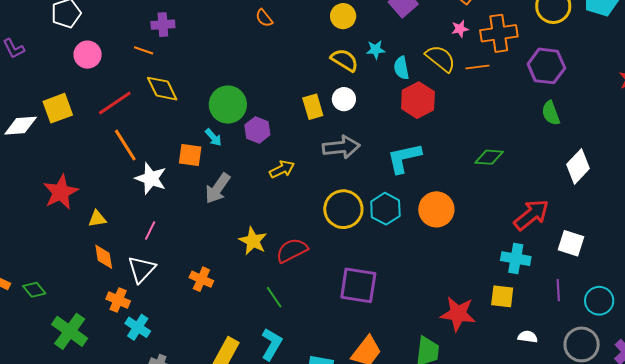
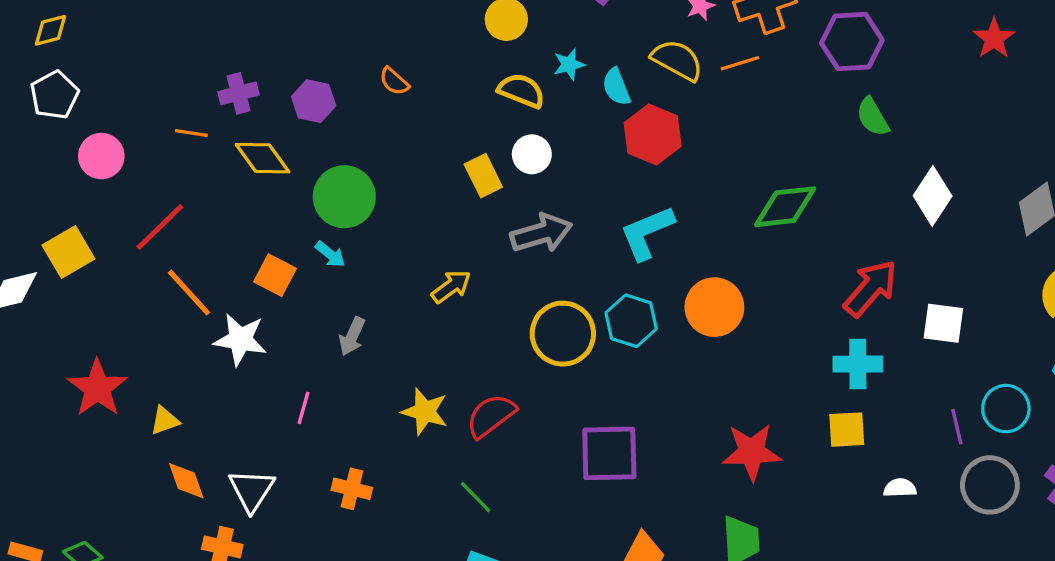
orange semicircle: (264, 18) -> (394, 81), moved
purple cross: (163, 25) -> (239, 93), moved
yellow diamond: (162, 89) -> (263, 158), moved
purple hexagon: (257, 130) -> (314, 101), moved
orange square: (190, 155) -> (275, 275), moved, turned 30
green diamond: (489, 157) -> (785, 207), size x1.4
gray arrow: (218, 188) -> (352, 336), size x0.7
pink line: (150, 230) -> (303, 408), moved
purple line: (558, 290) -> (957, 427), moved
red star: (458, 314) -> (752, 452), moved

